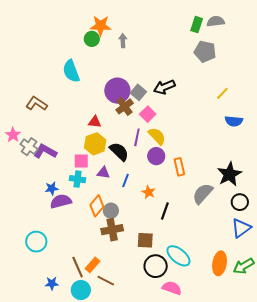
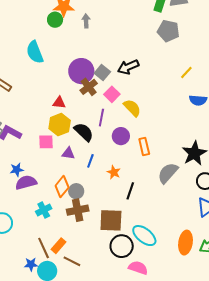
yellow semicircle: (157, 136) -> (132, 108), moved
cyan cross: (77, 179) -> (44, 210), moved, turned -35
brown square: (145, 240) -> (111, 220), size x1.4
blue star: (52, 283) -> (31, 264), moved

